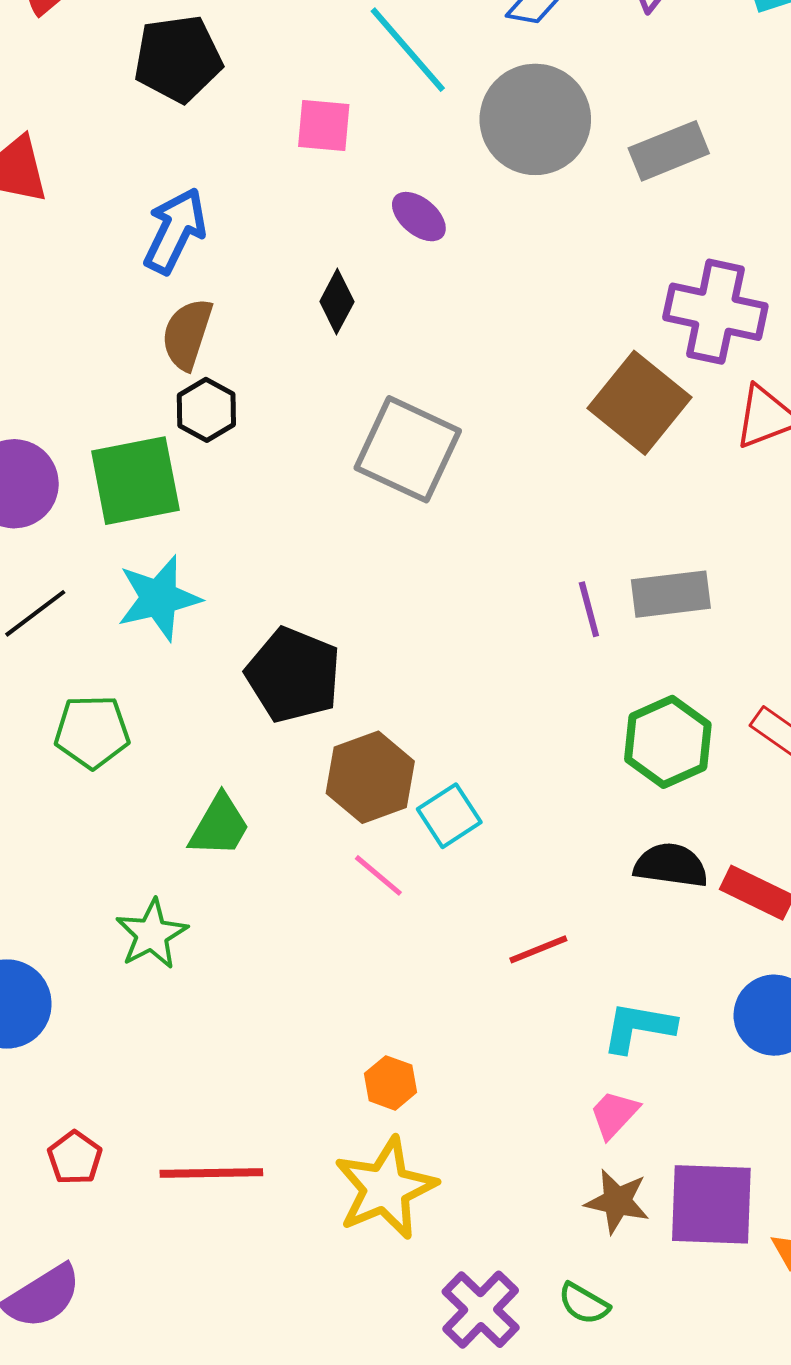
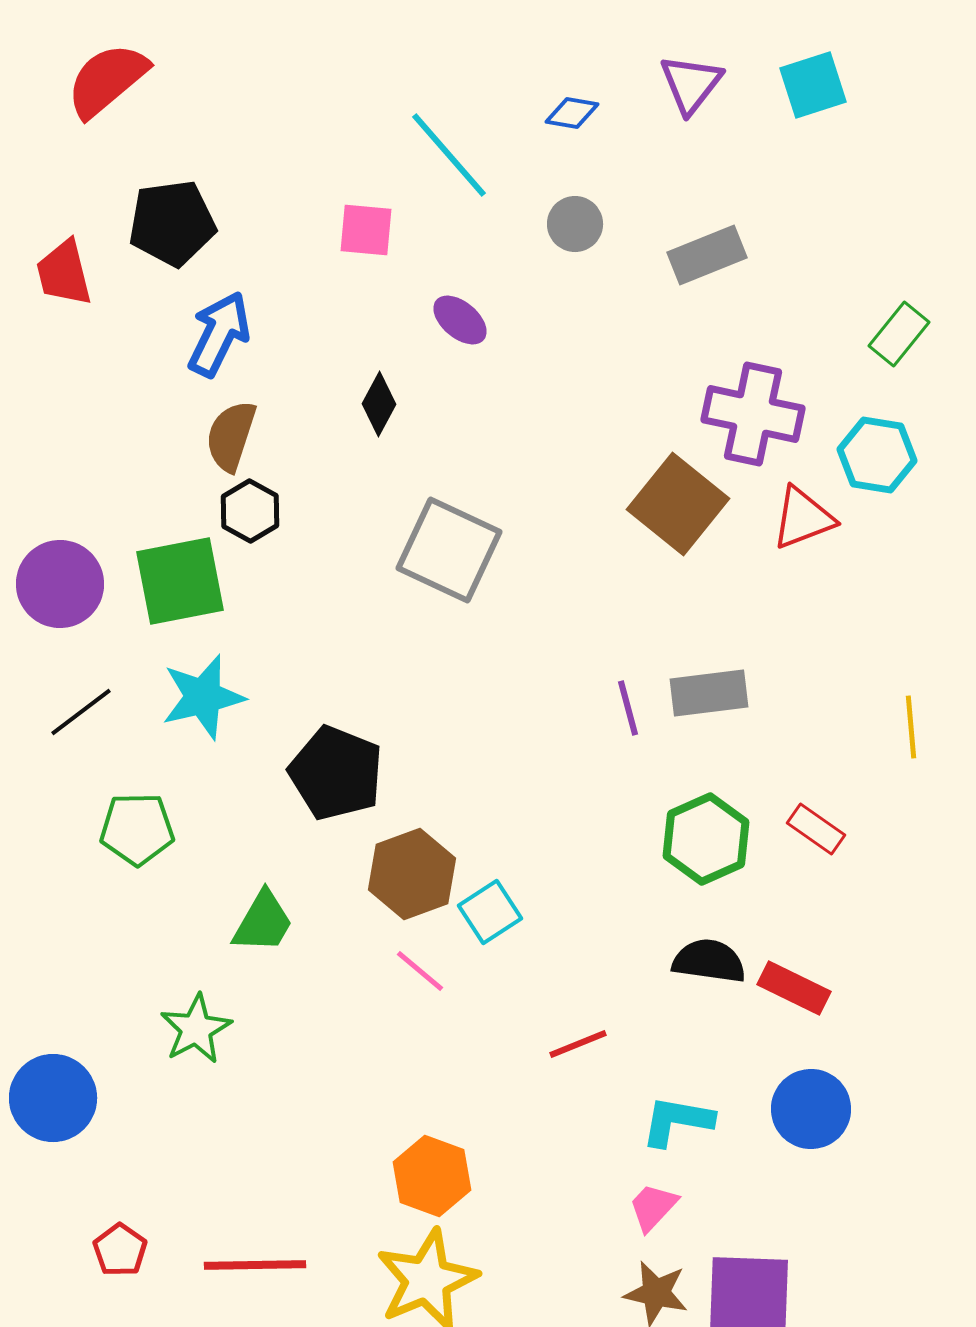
black pentagon: (178, 59) -> (172, 223), moved
gray circle: (535, 119) -> (575, 224), size x0.5
orange hexagon: (391, 1083) -> (432, 1176), size x1.5

